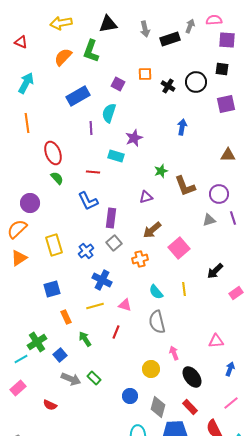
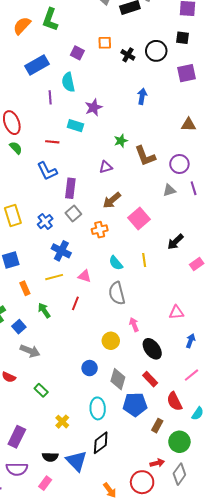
cyan semicircle: (109, 113) -> (68, 82), turned -30
green rectangle: (94, 378) -> (41, 390), moved

